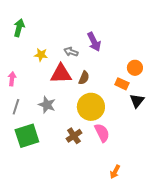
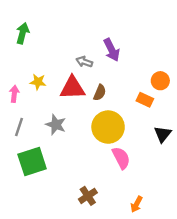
yellow star: (41, 55) -> (38, 82), moved
black triangle: (137, 101) -> (163, 134), moved
brown cross: (74, 136) -> (88, 196), moved

